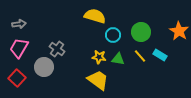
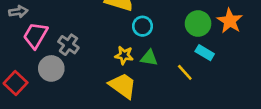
green circle: (141, 32) -> (198, 24), moved
pink trapezoid: (19, 48) -> (35, 35), moved
yellow line: (140, 56) -> (185, 72), moved

